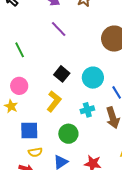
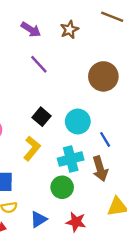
cyan cross: (87, 110) -> (71, 159), size x1.5
green circle: (68, 134) -> (62, 187), moved

